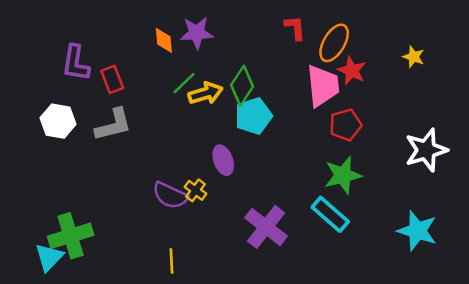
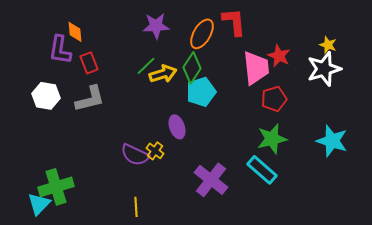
red L-shape: (295, 28) -> (234, 22), size x1.4
orange diamond: (164, 40) -> (75, 32), moved
orange ellipse: (334, 43) -> (202, 34), moved
white star: (426, 150) -> (324, 69), moved
cyan star: (417, 231) -> (332, 141), moved

